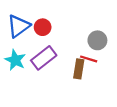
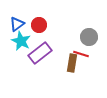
blue triangle: (19, 26) -> (17, 24), size x0.7
cyan star: (15, 60) -> (21, 41), moved

